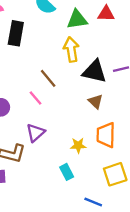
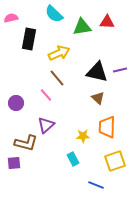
yellow arrow: (71, 49) -> (59, 53), moved, turned 75

